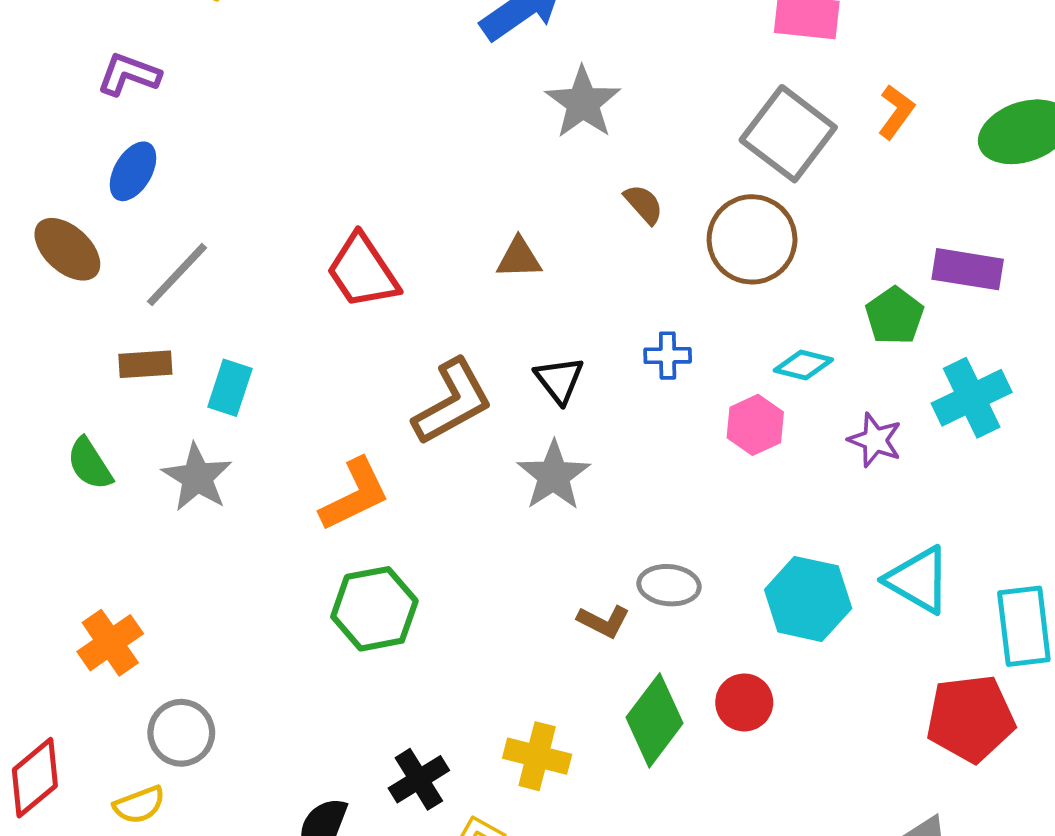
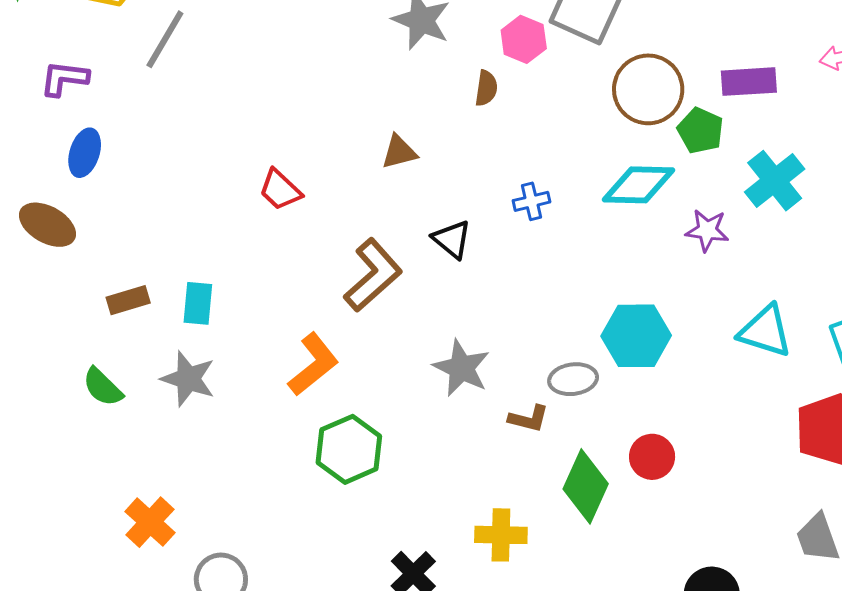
brown semicircle: (644, 204) -> (486, 88), turned 63
brown circle: (752, 239) -> (648, 89), moved
red trapezoid: (363, 271) -> (280, 190), size x0.7
gray line: (177, 275) -> (165, 39), moved
cyan diamond: (803, 365) -> (638, 185), size x1.6
pink hexagon: (755, 425) -> (524, 39), moved
gray star: (554, 476) -> (461, 368), moved
cyan hexagon: (808, 599) -> (636, 336), moved

